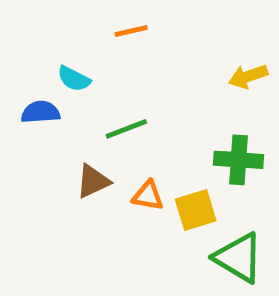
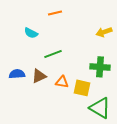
blue semicircle: (40, 112) -> (17, 74), moved
yellow square: (196, 210) -> (82, 88), turned 30

